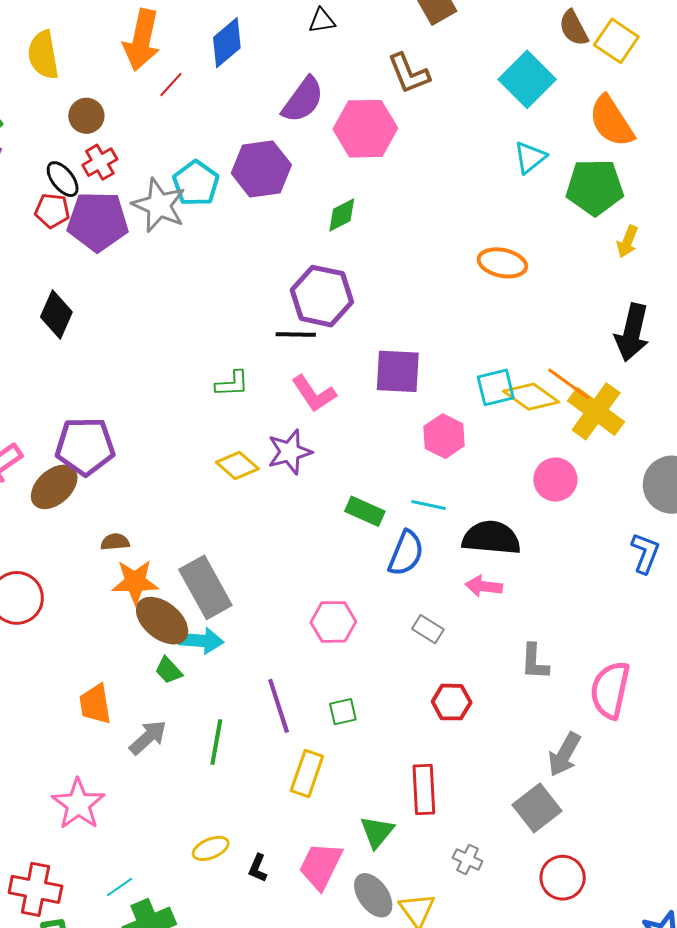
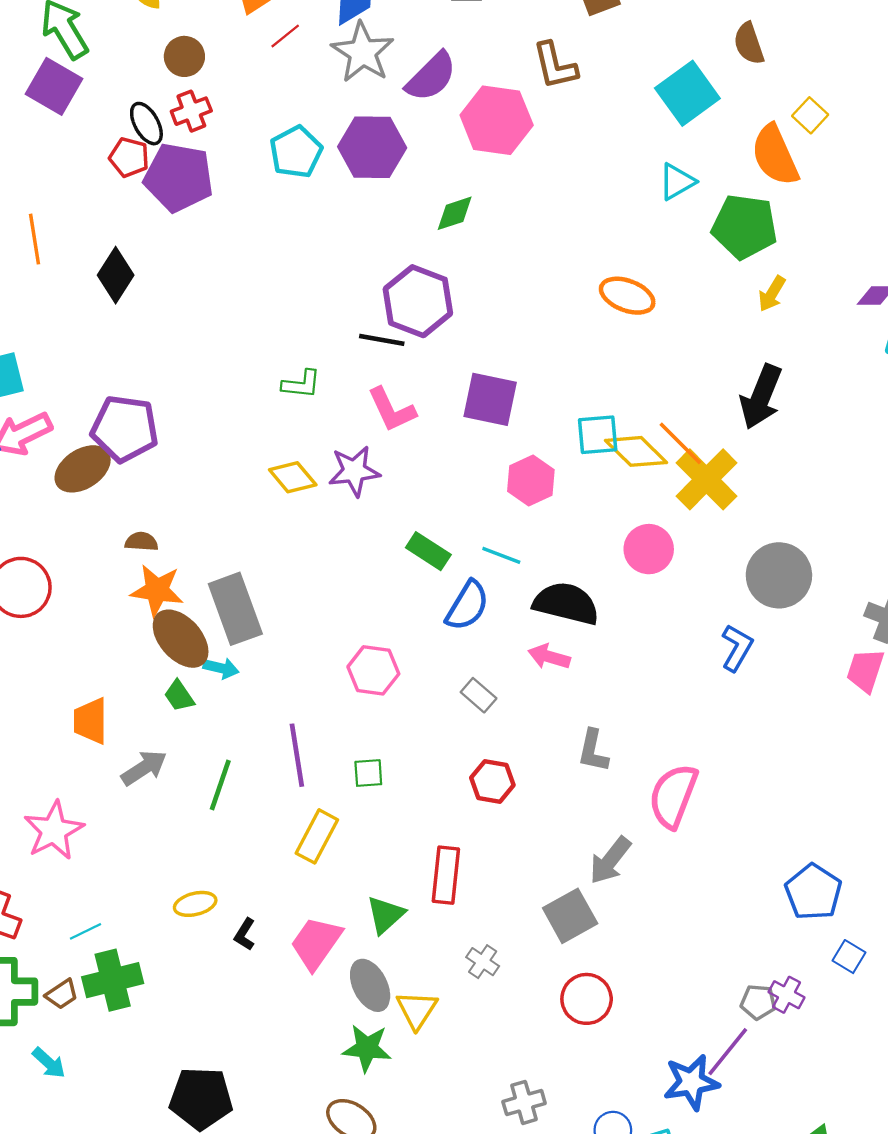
yellow square: (616, 41) -> (810, 115), moved, size x0.7
gray star: (159, 205) -> (363, 52), moved
cyan arrow: (201, 641) -> (221, 668), size x0.7

